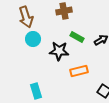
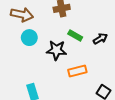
brown arrow: (26, 17) -> (22, 15), turned -60

